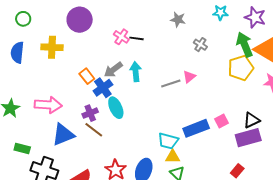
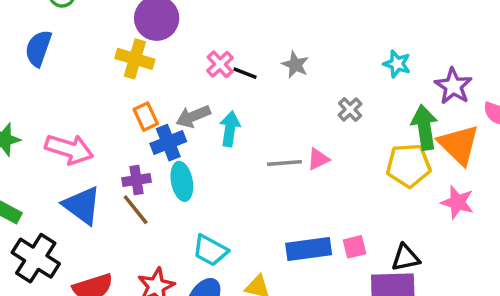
gray star: (178, 20) -> (295, 65), moved
yellow cross: (52, 47) -> (135, 59), moved
blue triangle: (63, 135) -> (82, 205), turned 45
cyan trapezoid: (168, 141) -> (210, 250), moved

